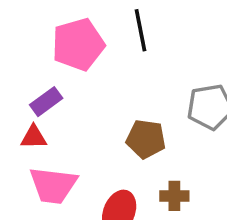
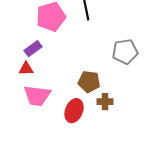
brown pentagon: (146, 139) -> (89, 82), moved

